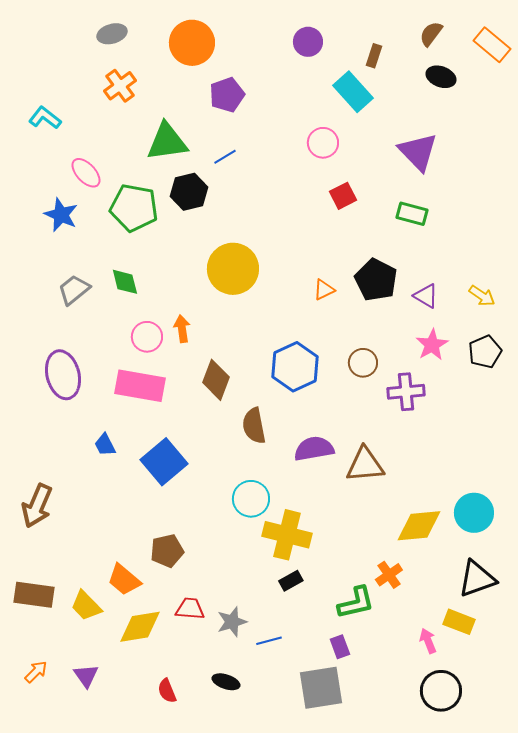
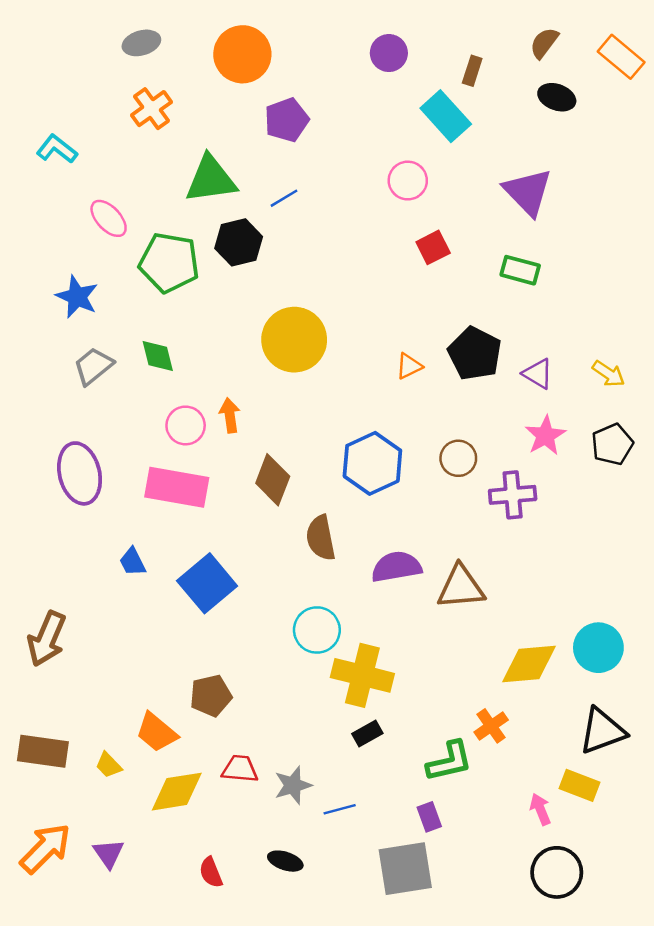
blue star: (61, 215) -> (77, 297), moved
yellow trapezoid: (86, 606) -> (109, 765), size x0.7
orange arrow: (36, 672) -> (45, 848), size x1.8

